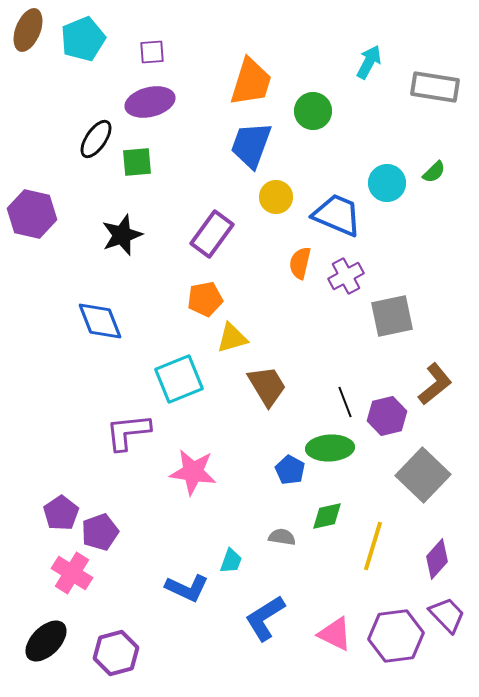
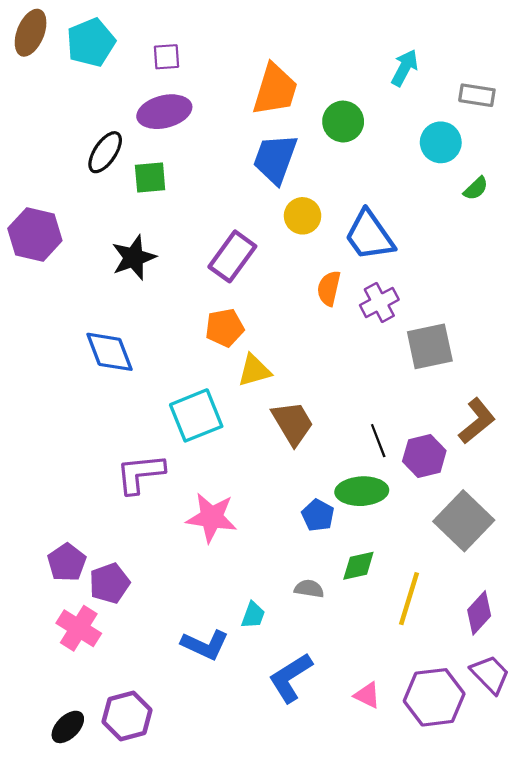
gray rectangle: (435, 87) -> (477, 95), size x0.7
cyan circle: (387, 183) -> (441, 142), moved
blue trapezoid: (337, 215) -> (369, 236), turned -148
pink triangle: (335, 634) -> (367, 695), size x0.7
black ellipse: (46, 641) -> (68, 727), moved, size x0.7

